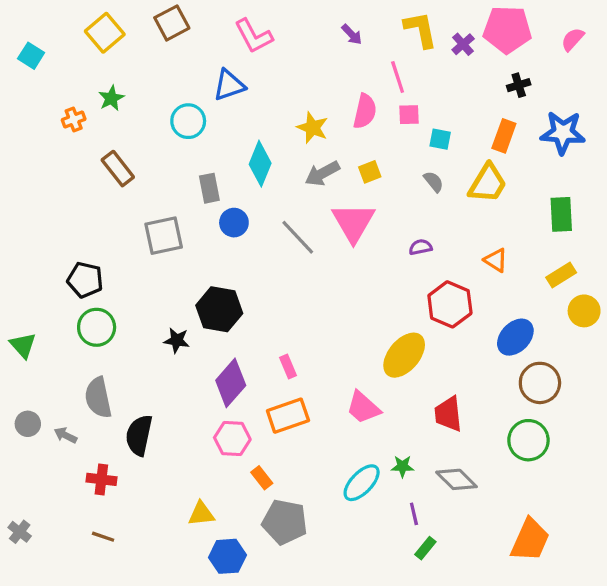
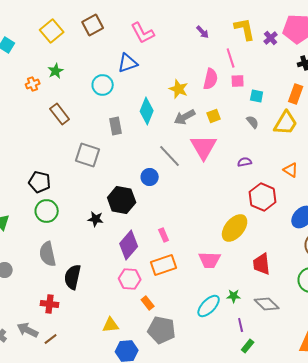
blue circle: (234, 223) -> (150, 177), moved
gray square: (164, 236) -> (88, 155), turned 30
pink trapezoid: (363, 407) -> (210, 260), turned -40
gray arrow: (65, 435) -> (28, 330), moved, size x1.5
brown line: (103, 537) -> (51, 339), turned -56

